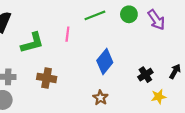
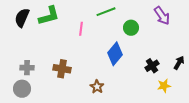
green circle: (129, 14) -> (131, 28), moved
green L-shape: (32, 43) -> (49, 16), moved
brown star: (100, 98) -> (97, 87), moved

